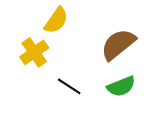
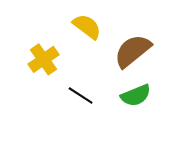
yellow semicircle: (56, 20) -> (87, 27), moved, turned -88

